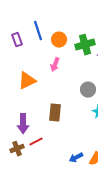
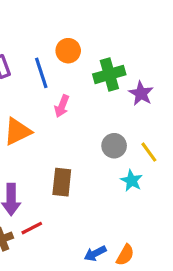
blue line: (38, 31) -> (41, 73), moved
orange circle: (59, 40) -> (68, 51), moved

